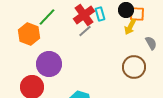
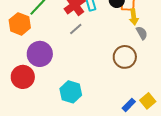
yellow arrow: (130, 27) -> (134, 17), moved, turned -35
gray line: (85, 31) -> (76, 29), moved

